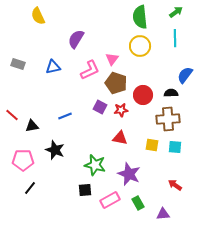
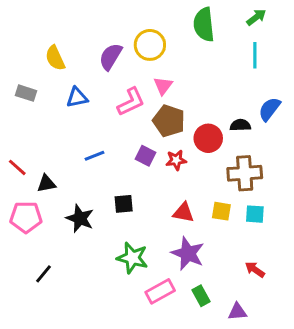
yellow semicircle: (38, 16) -> (55, 58), moved
yellow circle: (140, 46) -> (150, 45), moved
black semicircle: (171, 93) -> (240, 125), moved
blue line: (65, 116) -> (95, 156), moved
red triangle: (120, 138) -> (183, 213), moved
pink pentagon: (23, 160) -> (26, 217), moved
green star: (95, 165) -> (132, 258), moved
black square: (85, 190) -> (124, 204), moved

